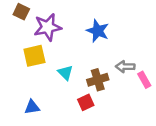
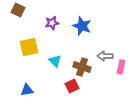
purple star: (48, 27) -> (52, 23), moved, size x0.6
brown cross: (98, 80) -> (82, 67), turned 36
pink rectangle: (144, 80) -> (121, 67), turned 40

